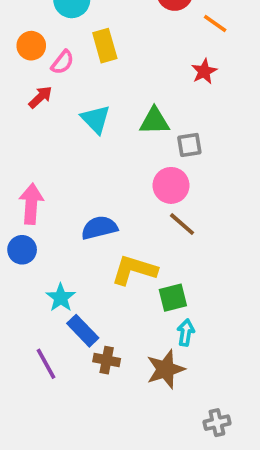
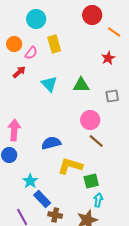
gray square: (189, 145) -> (112, 96), moved

